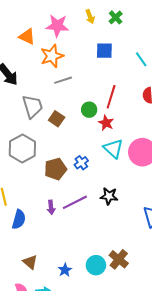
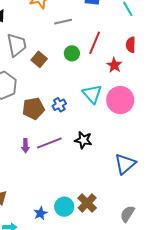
gray line: (63, 80) -> (63, 22), moved
red star: (106, 123) -> (114, 65), moved
blue star: (65, 270) -> (40, 213), moved

